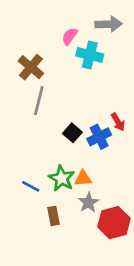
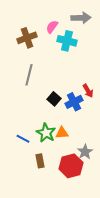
brown cross: (31, 67) -> (27, 38), moved, turned 30
gray star: (88, 202) -> (85, 152), moved
red hexagon: (114, 223) -> (71, 166), moved

